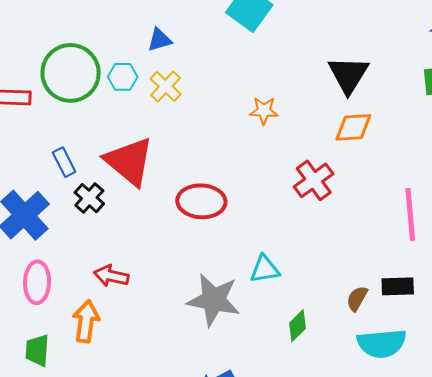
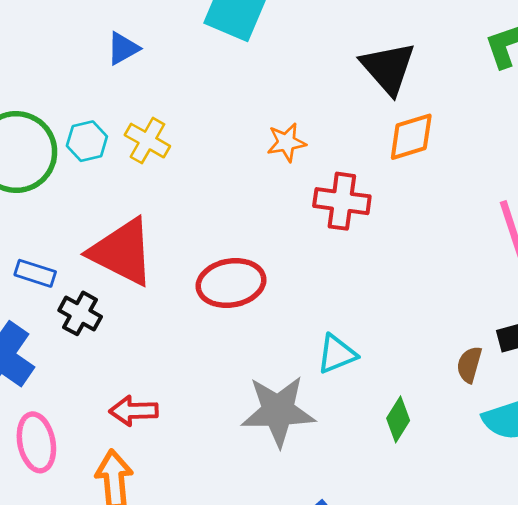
blue triangle: (160, 40) -> (123, 48), moved
blue rectangle: (64, 162) -> (35, 273), turned -32
red cross: (314, 180) -> (342, 201), moved, turned -33

